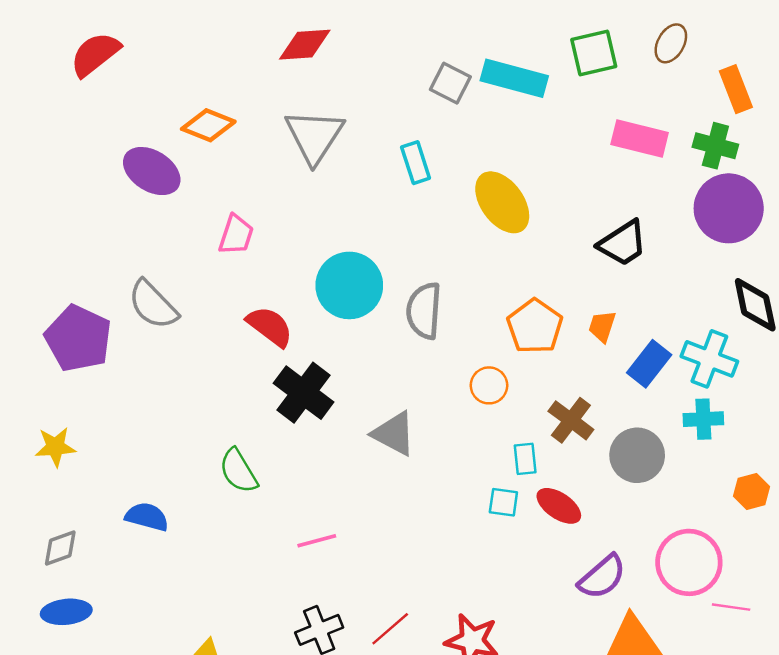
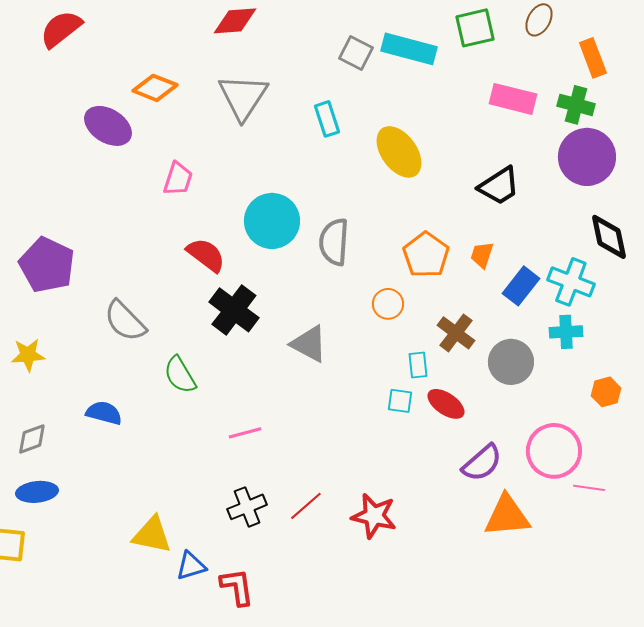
gray semicircle: (153, 305) -> (125, 321), moved

